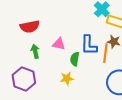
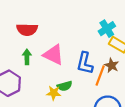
pink triangle: (59, 44) -> (53, 55), size x1.5
green semicircle: (75, 59) -> (65, 86), moved, turned -128

